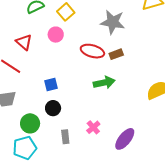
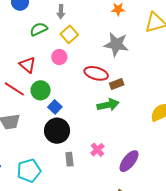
brown rectangle: (116, 54) -> (117, 84), moved
blue square: (51, 84) -> (55, 107), turned -32
black circle: (53, 108) -> (57, 131), size x1.6
green circle: (30, 123) -> (41, 90), moved

